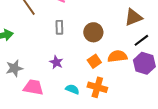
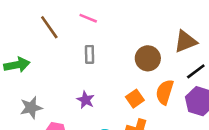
brown circle: (93, 32) -> (148, 58), moved
orange semicircle: (117, 56) -> (165, 92), turned -66

